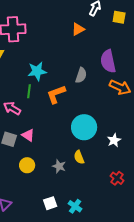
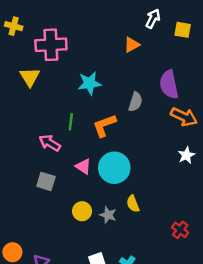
cyan star: (37, 71) -> (89, 83), moved
cyan circle: (84, 127) -> (114, 168), moved
pink triangle: (28, 135) -> (83, 166), moved
white star: (114, 140) -> (186, 155), moved
yellow circle: (27, 165) -> (82, 211), moved

